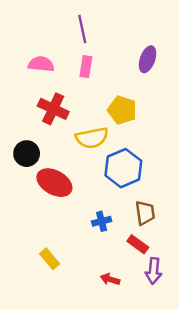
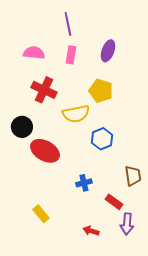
purple ellipse: (148, 59) -> (108, 51), moved
blue hexagon: (123, 168) -> (102, 139), size x0.7
brown trapezoid: (145, 213) -> (133, 176), moved

